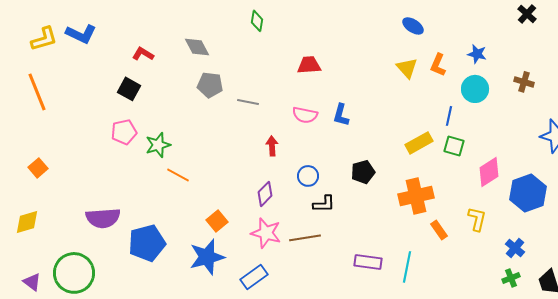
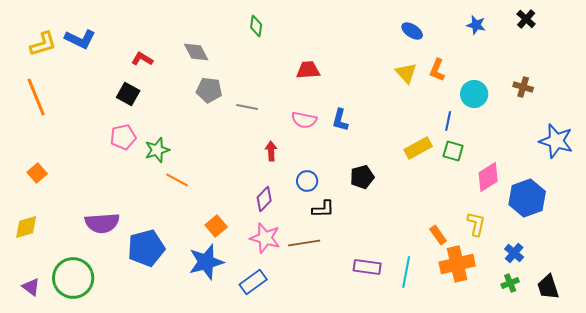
blue star: (477, 54) -> (476, 25), moved
orange cross: (416, 196) -> (457, 264), moved

